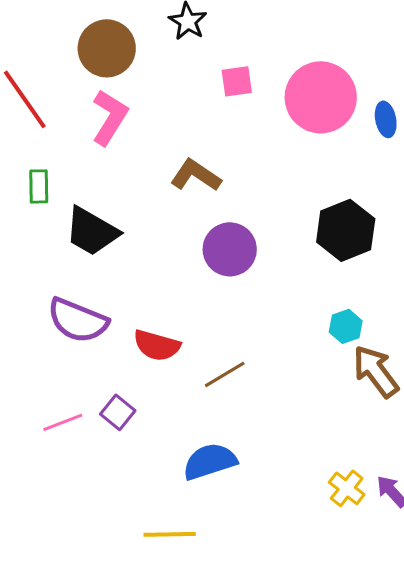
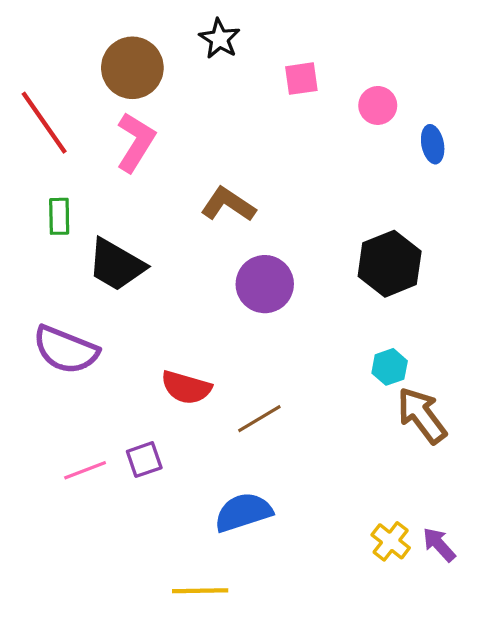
pink square: (237, 81) -> (301, 79), moved
pink circle: (321, 97) -> (378, 105), moved, size x0.5
purple semicircle: (78, 320) -> (66, 350), moved
purple square: (118, 412) -> (144, 460), turned 32

